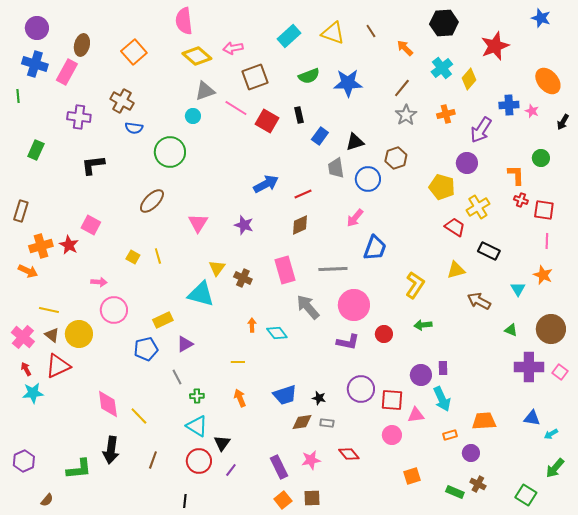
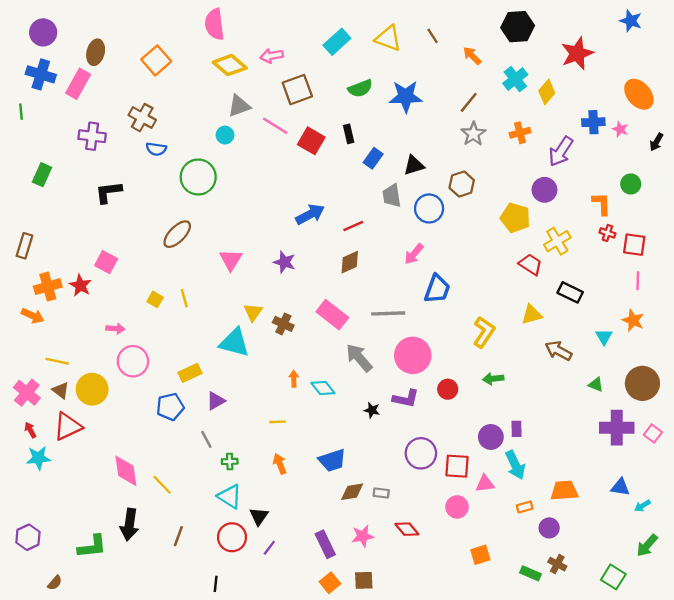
pink rectangle: (285, 270) -> (332, 315), turned -36
black star: (319, 398) -> (372, 410), moved

